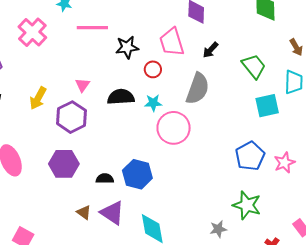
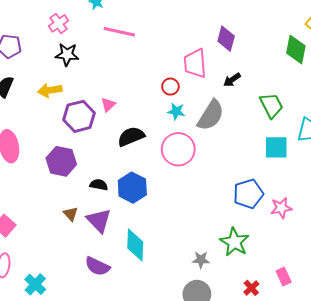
pink cross: (32, 32) -> (59, 23), size x0.7
black star: (127, 47) -> (67, 54), moved
pink triangle: (82, 85) -> (108, 105), moved
black semicircle: (121, 97) -> (131, 136), moved, turned -32
yellow arrow: (38, 98) -> (50, 90), turned 40
cyan star: (153, 103) -> (176, 111), moved

